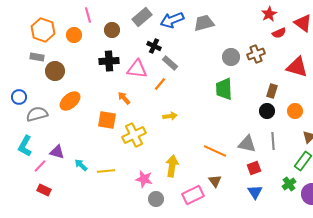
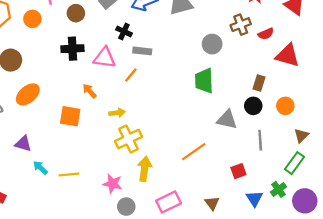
red semicircle: (279, 33) -> (266, 34), moved
brown cross: (256, 54) -> (241, 25), moved
gray rectangle: (170, 63) -> (142, 51), turned -35
yellow arrow: (170, 116) -> (117, 113), moved
yellow cross: (134, 135) -> (129, 139), moved
gray triangle: (247, 144) -> (227, 120), moved
orange line: (215, 151) -> (194, 152), turned -60
purple triangle: (57, 152) -> (23, 144), moved
brown triangle: (215, 181) -> (212, 203), moved
blue triangle: (255, 192) -> (254, 199), moved

